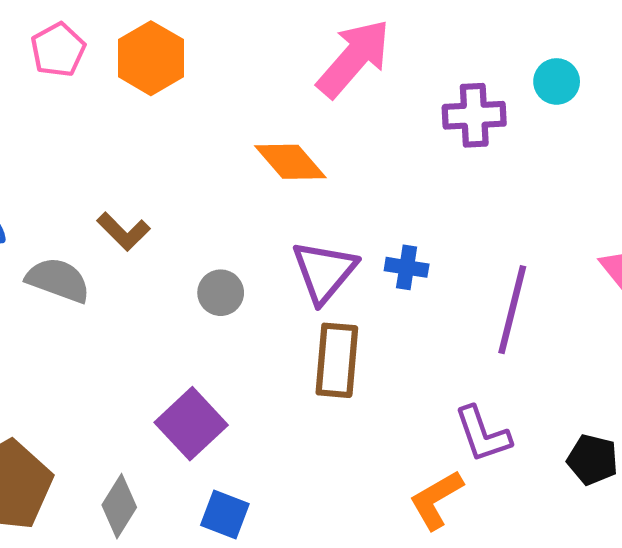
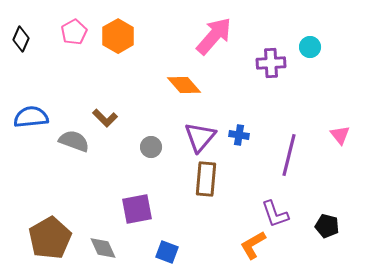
purple square: (191, 424) -> (137, 209), turned 32
gray diamond: (119, 506) -> (103, 248), turned -56
blue square: (225, 515) -> (167, 252), moved

